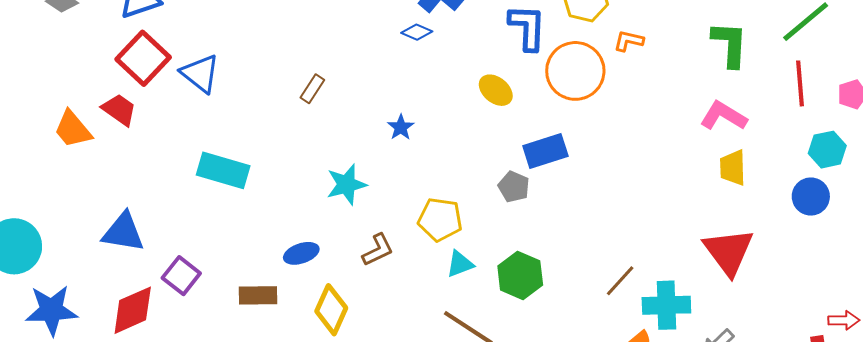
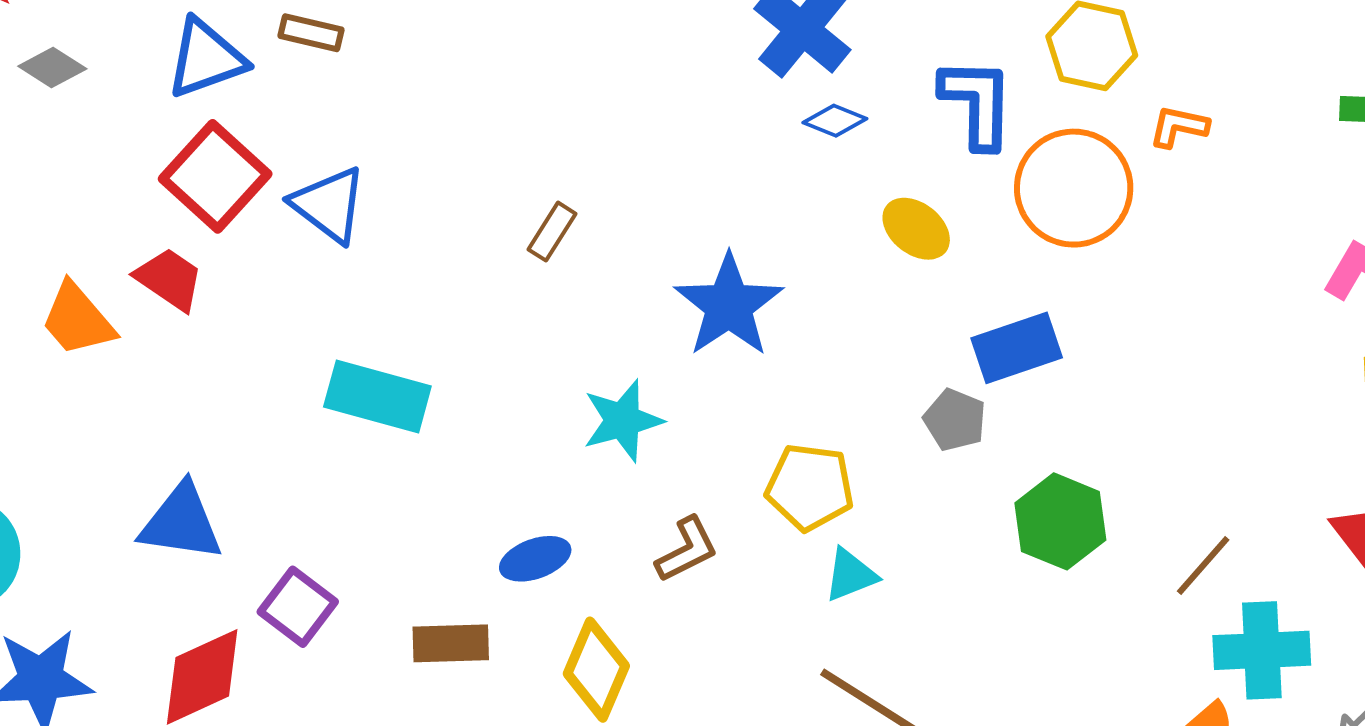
blue diamond: (417, 32) -> (835, 121), moved
blue star: (401, 127) -> (729, 305), size x2.0
green hexagon: (520, 275) -> (1060, 521), moved
brown line: (620, 281) -> (1203, 565), moved

